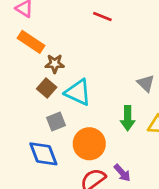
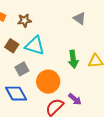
brown star: (55, 64) -> (24, 20), moved
gray triangle: (146, 83) -> (79, 18), moved

